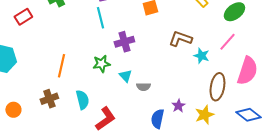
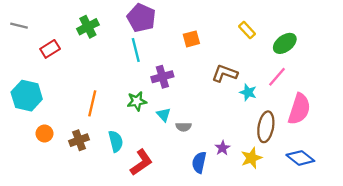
orange circle: (13, 110) -> (44, 133), moved

